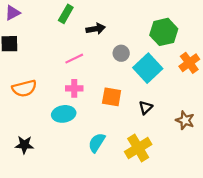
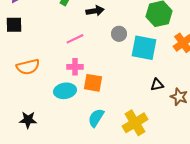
cyan square: (148, 68) -> (144, 48), turned -36
orange square: (112, 97) -> (93, 83), moved
black triangle: (146, 108) -> (157, 85), moved, turned 32

